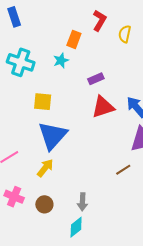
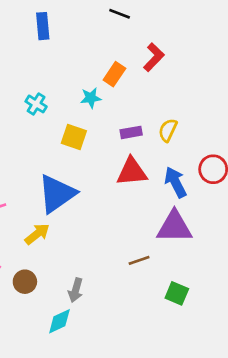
yellow semicircle: (125, 34) -> (168, 130), moved
cyan cross: (21, 62) -> (36, 104), moved, size x0.6
yellow square: (43, 102) -> (74, 137), moved

